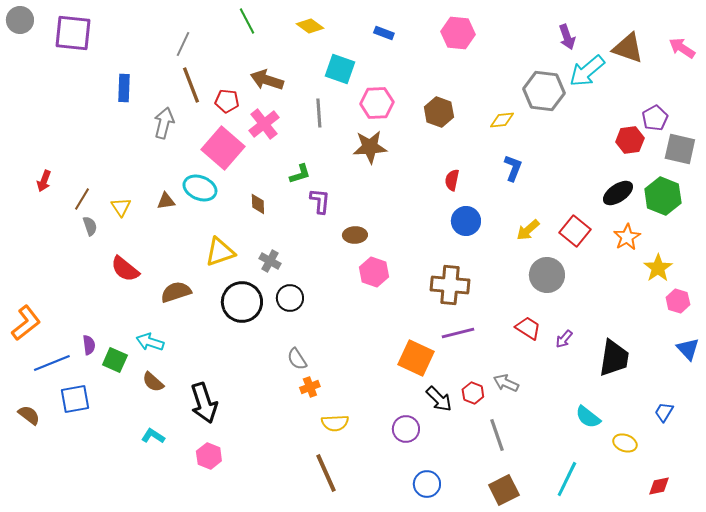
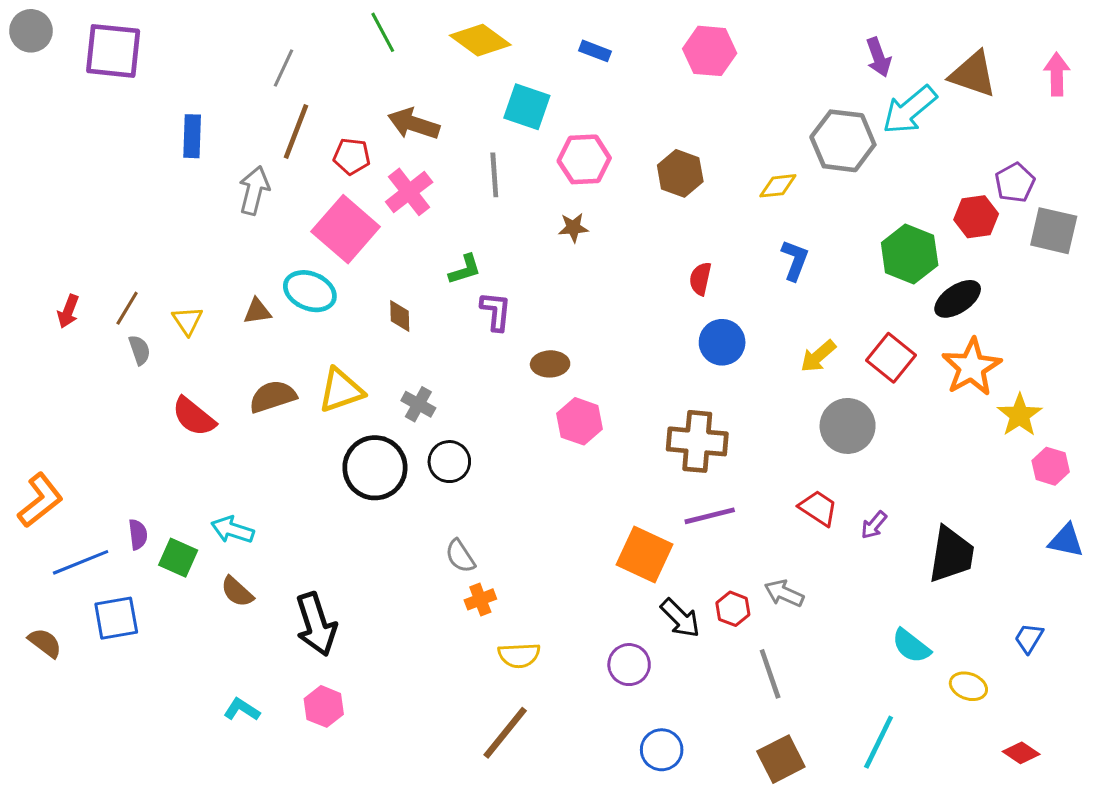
yellow diamond: (310, 26) -> (480, 40), size x1.4
pink arrow: (682, 48) -> (1057, 74), turned 56
brown line: (191, 85) -> (296, 132), turned 42
brown star: (370, 147) -> (573, 228), size x0.6
red arrow: (44, 181) -> (68, 311), moved
green hexagon: (663, 196) -> (910, 254), moved
orange star: (627, 237) -> (972, 367), size x1.4
brown semicircle: (176, 292) -> (273, 396), moved
blue triangle: (688, 349) -> (1066, 541), turned -35
cyan L-shape: (153, 436) -> (242, 709), moved
brown line: (326, 473) -> (505, 733), turned 63
red diamond: (659, 486) -> (1021, 753), turned 45

